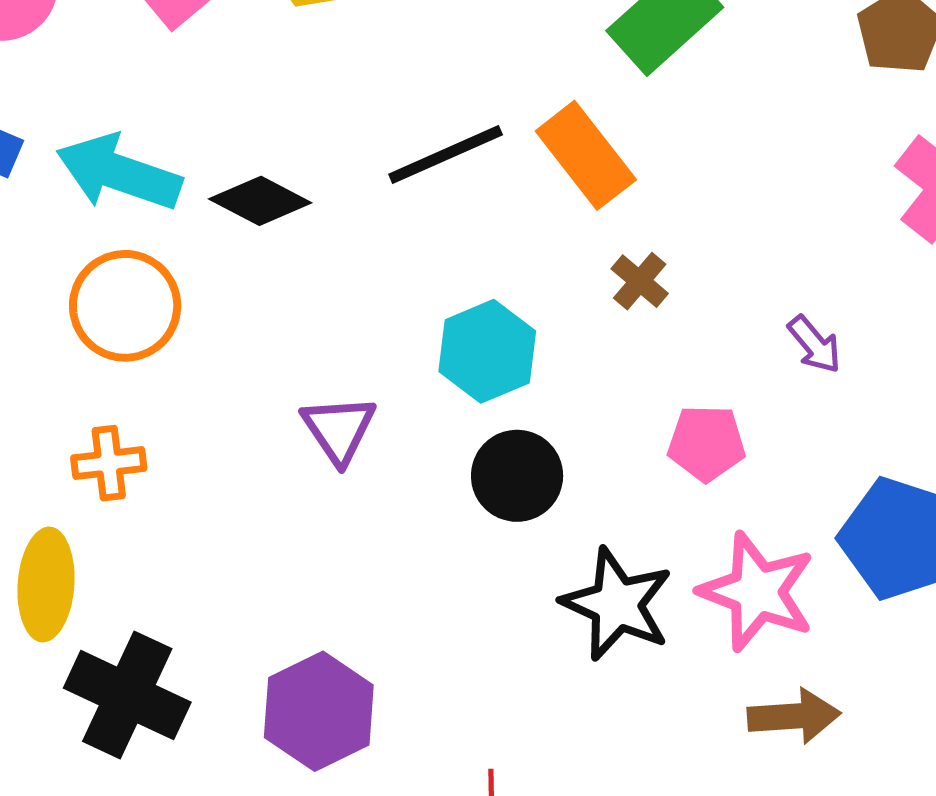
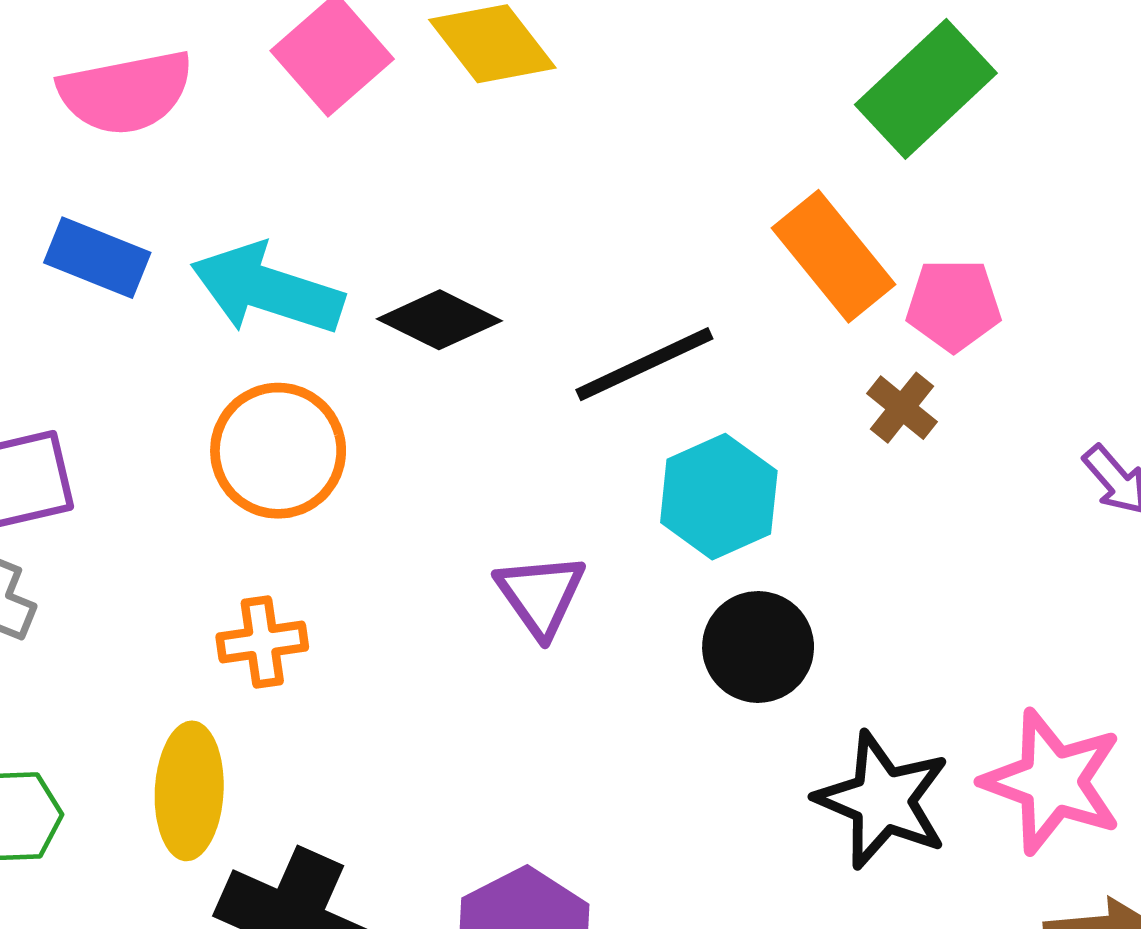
black line: (446, 154) -> (644, 364), moved
pink pentagon: (706, 443) -> (954, 305), moved

